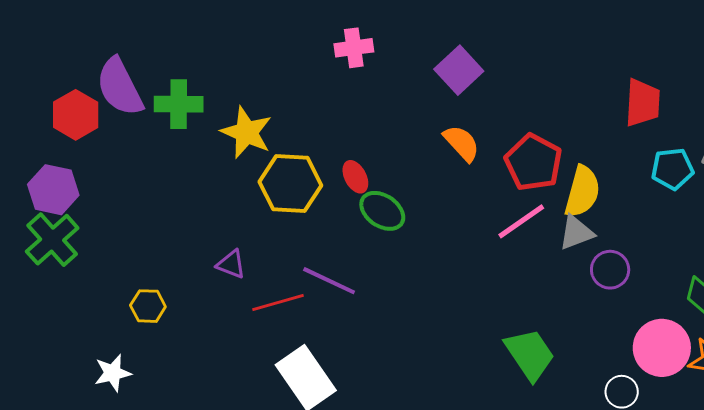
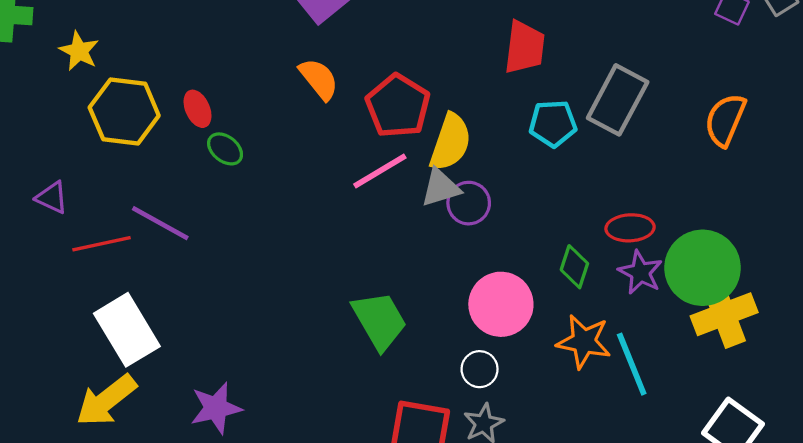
yellow star: (247, 132) -> (79, 51), size x0.7
green ellipse: (382, 211) -> (225, 149), size x0.7
purple circle: (610, 270) -> (469, 203), moved
pink circle: (662, 348) -> (501, 304), moved

